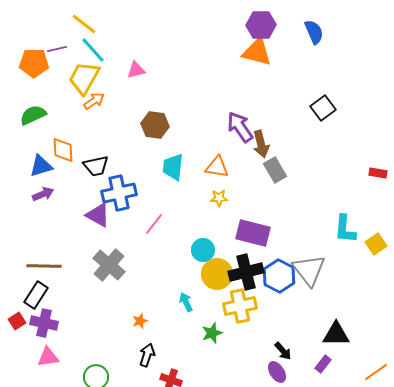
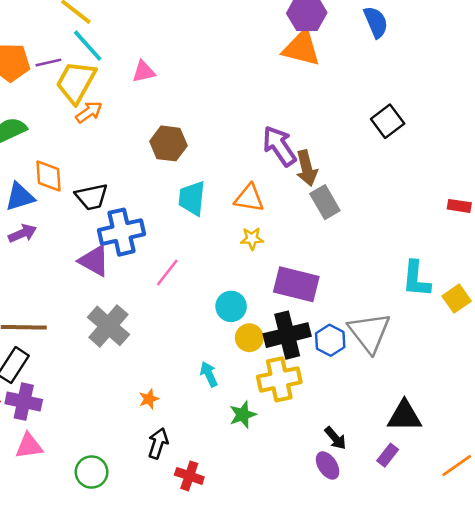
purple line: (57, 49) -> (48, 63), moved
yellow circle: (217, 274) -> (249, 338), size x0.7
blue hexagon: (279, 276) -> (330, 340), size x0.7

